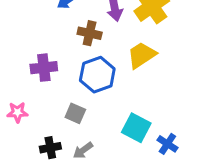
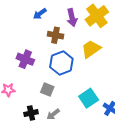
purple cross: (44, 68) -> (25, 59), turned 30
cyan square: (136, 128) -> (89, 98), turned 30

